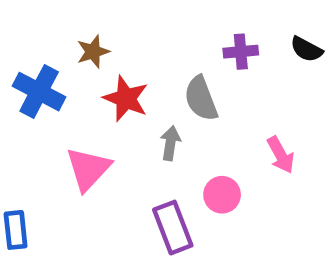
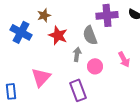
purple cross: (241, 52) -> (107, 15), size x1.5
pink triangle: (88, 169) -> (41, 77), moved
pink circle: (222, 195) -> (95, 66), moved

